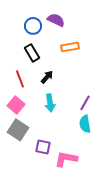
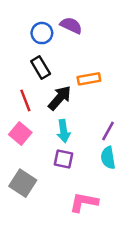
orange rectangle: (70, 47) -> (89, 79), moved
black arrow: (47, 77) -> (60, 98), size x1.5
gray square: (18, 130) -> (23, 183), moved
purple square: (43, 147) -> (64, 159), moved

